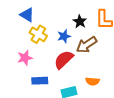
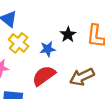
brown arrow: (87, 45) -> (82, 77), moved

